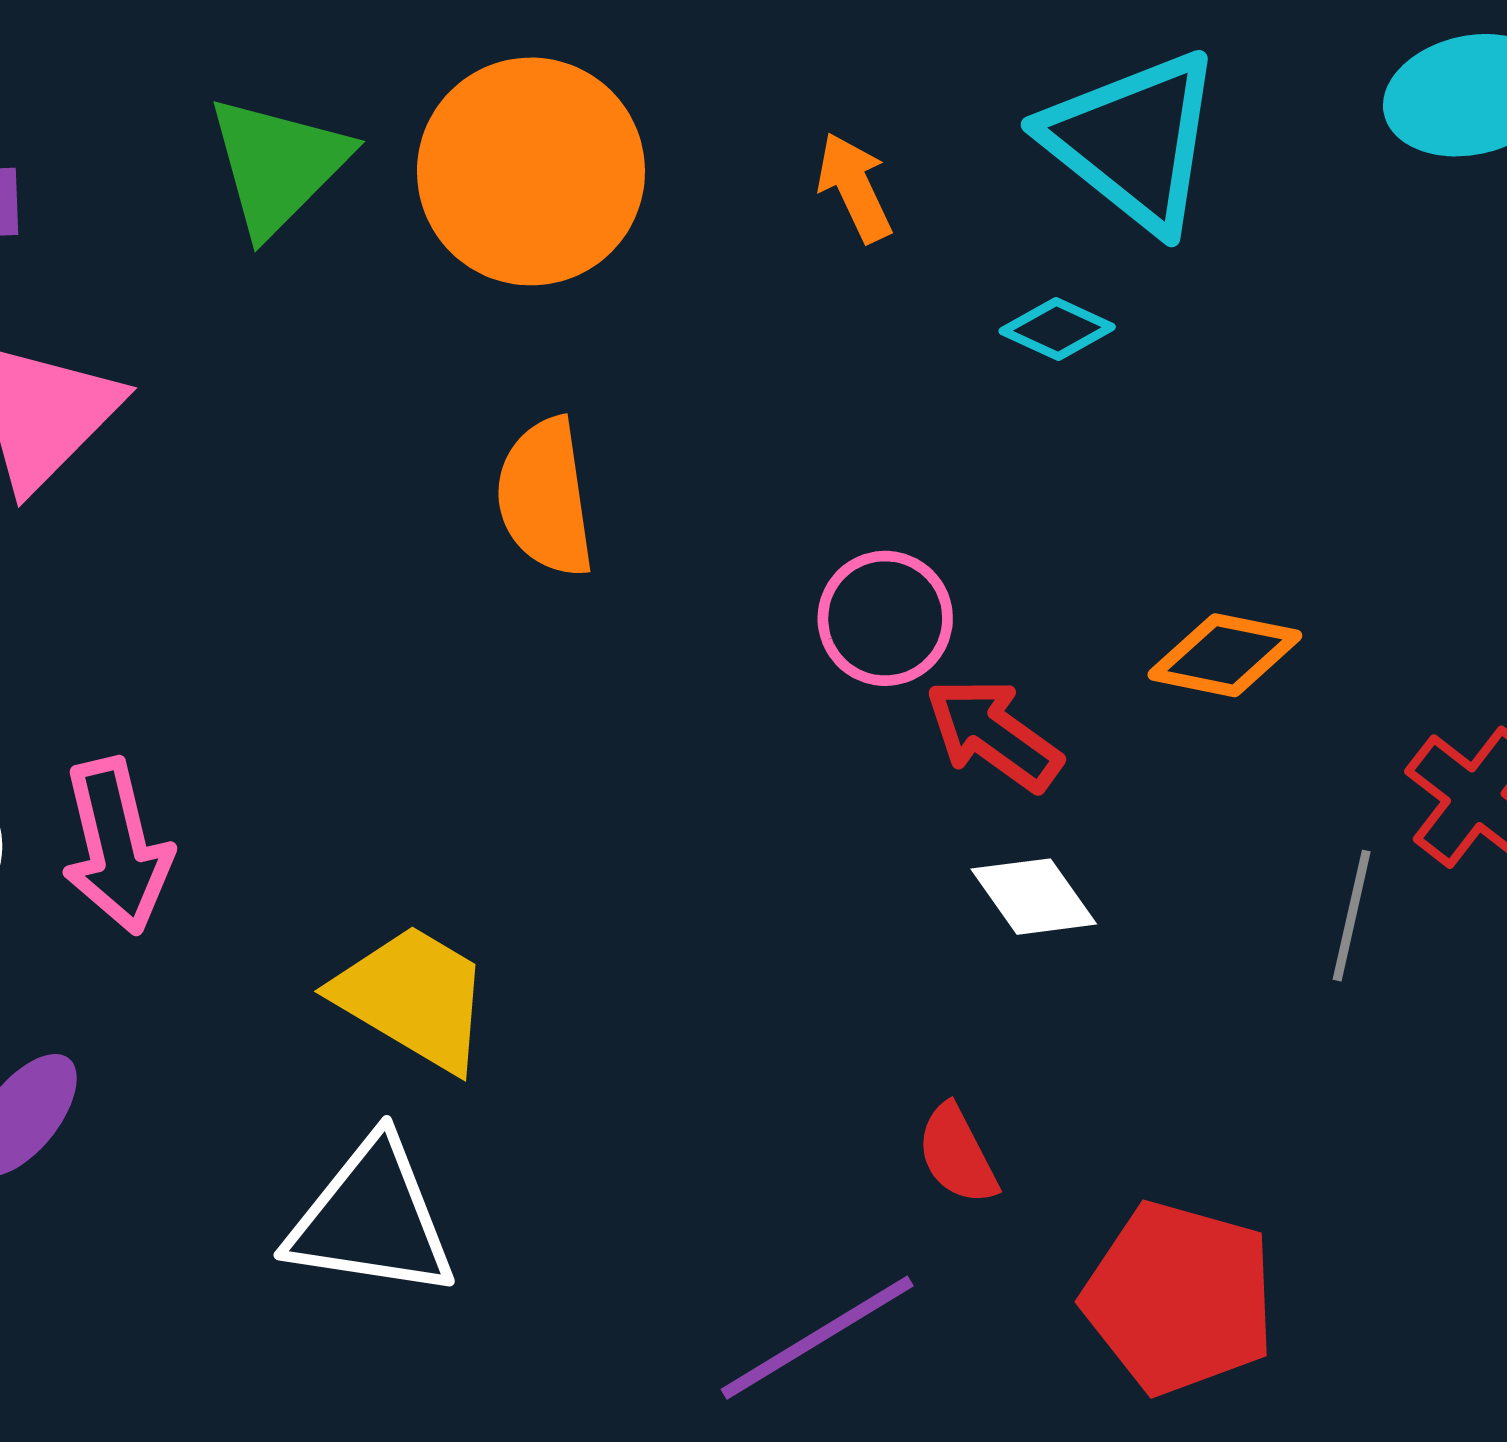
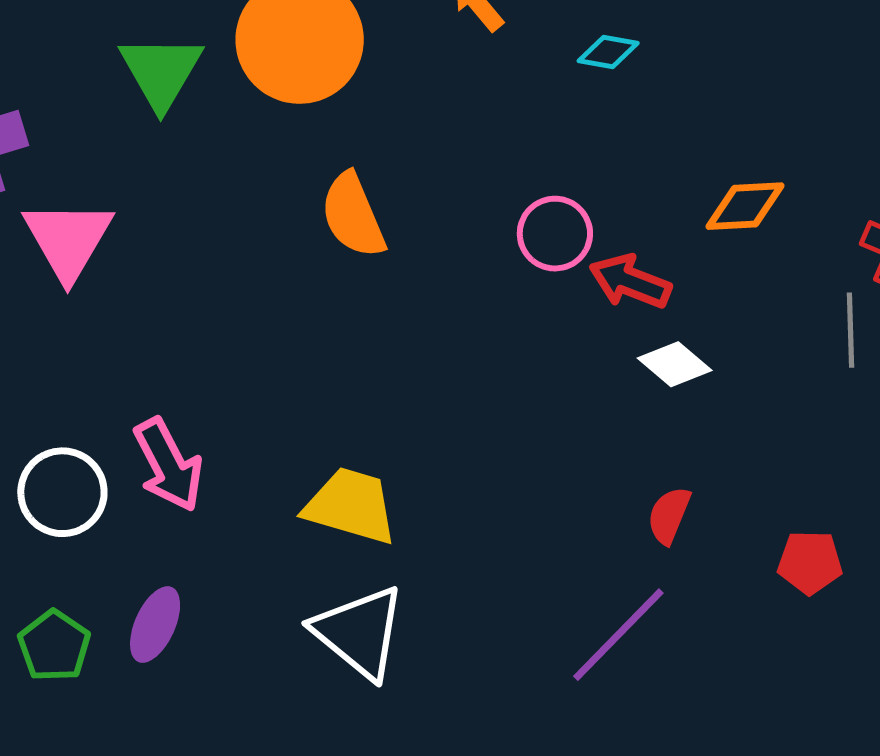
red semicircle: (957, 1155) -> (669, 515), turned 64
white triangle: (372, 1219) -> (359, 632), turned 45
red pentagon: (1179, 1298) -> (810, 562), size x0.6

